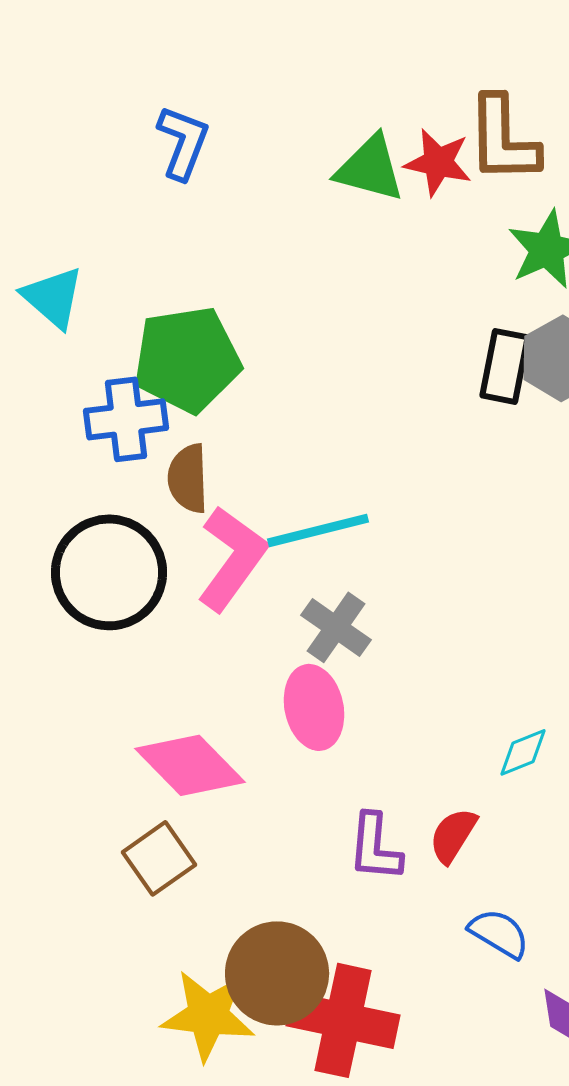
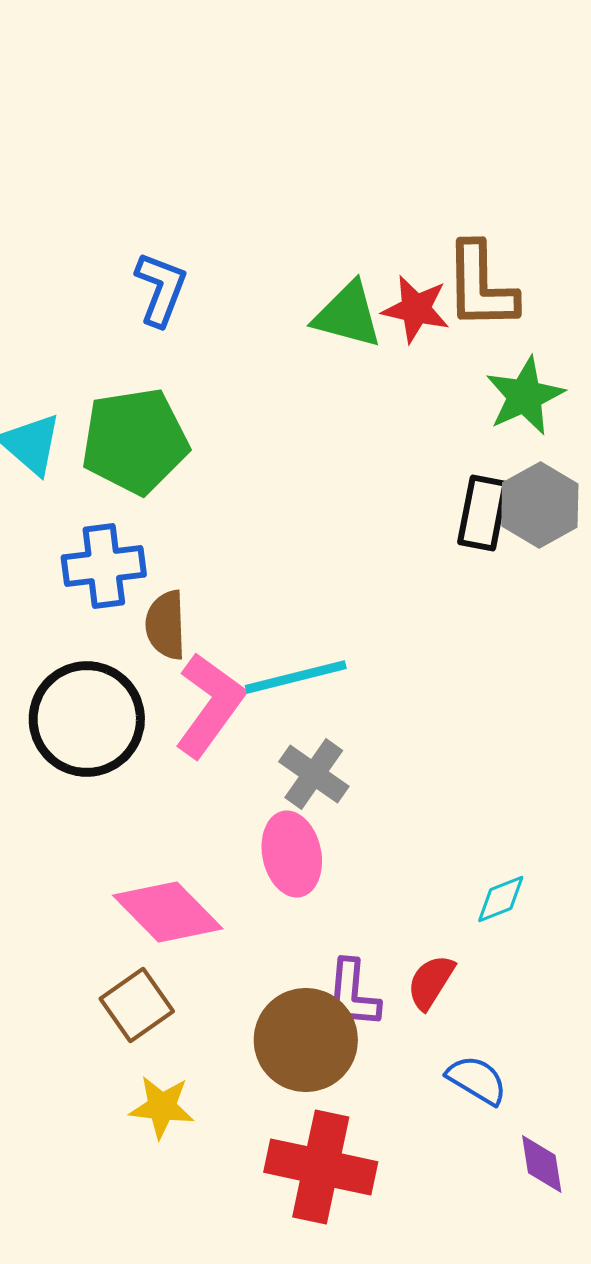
green pentagon: (187, 359) -> (135, 441), moved
brown circle: (277, 973) -> (306, 1040), moved
yellow star: (208, 1015) -> (162, 1107), moved, size x0.7

